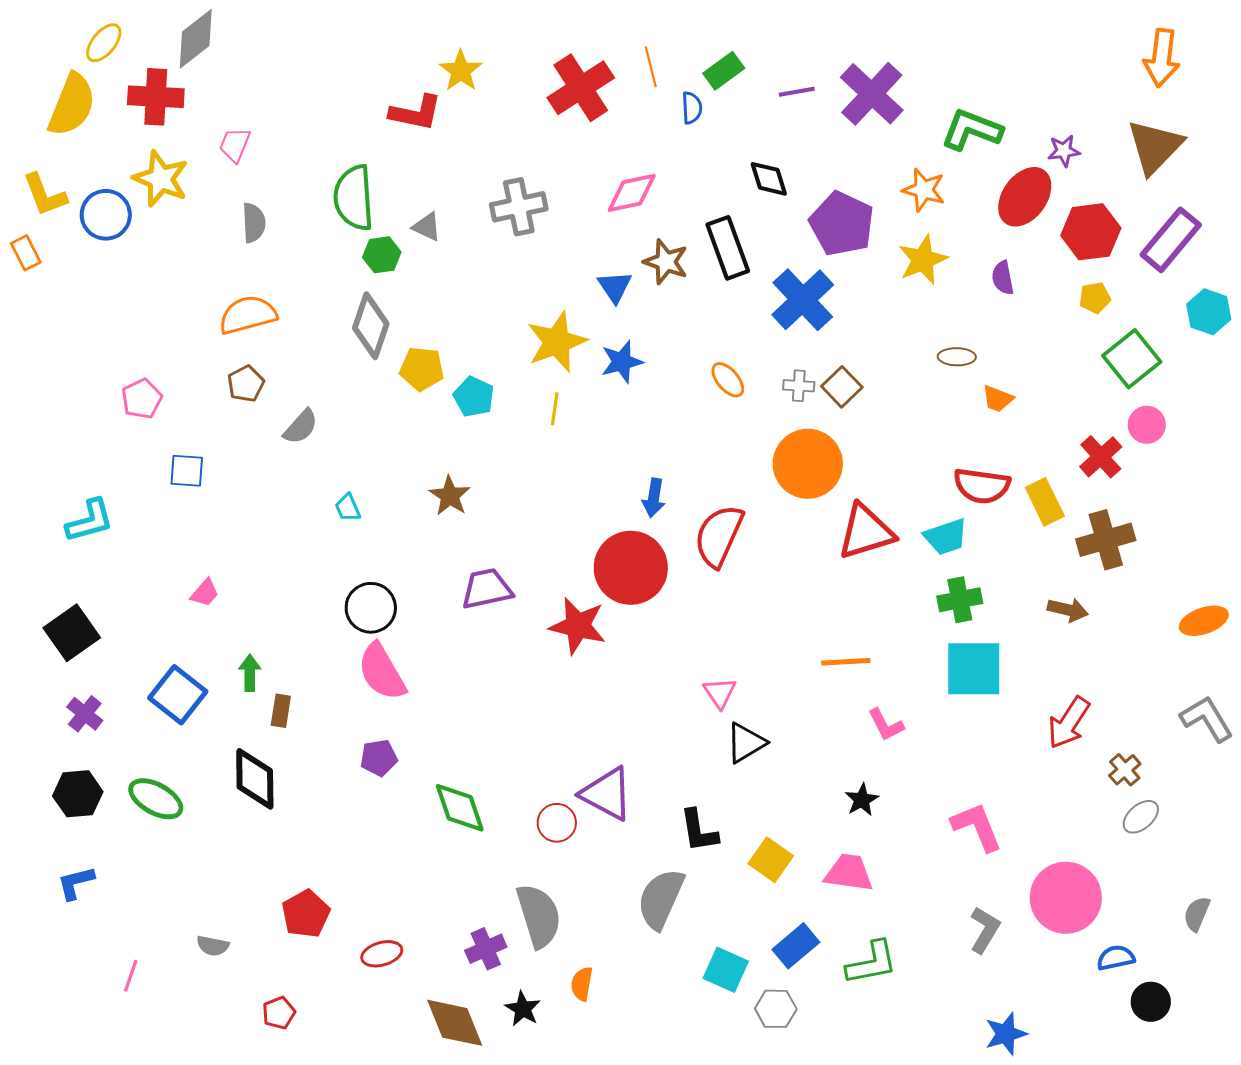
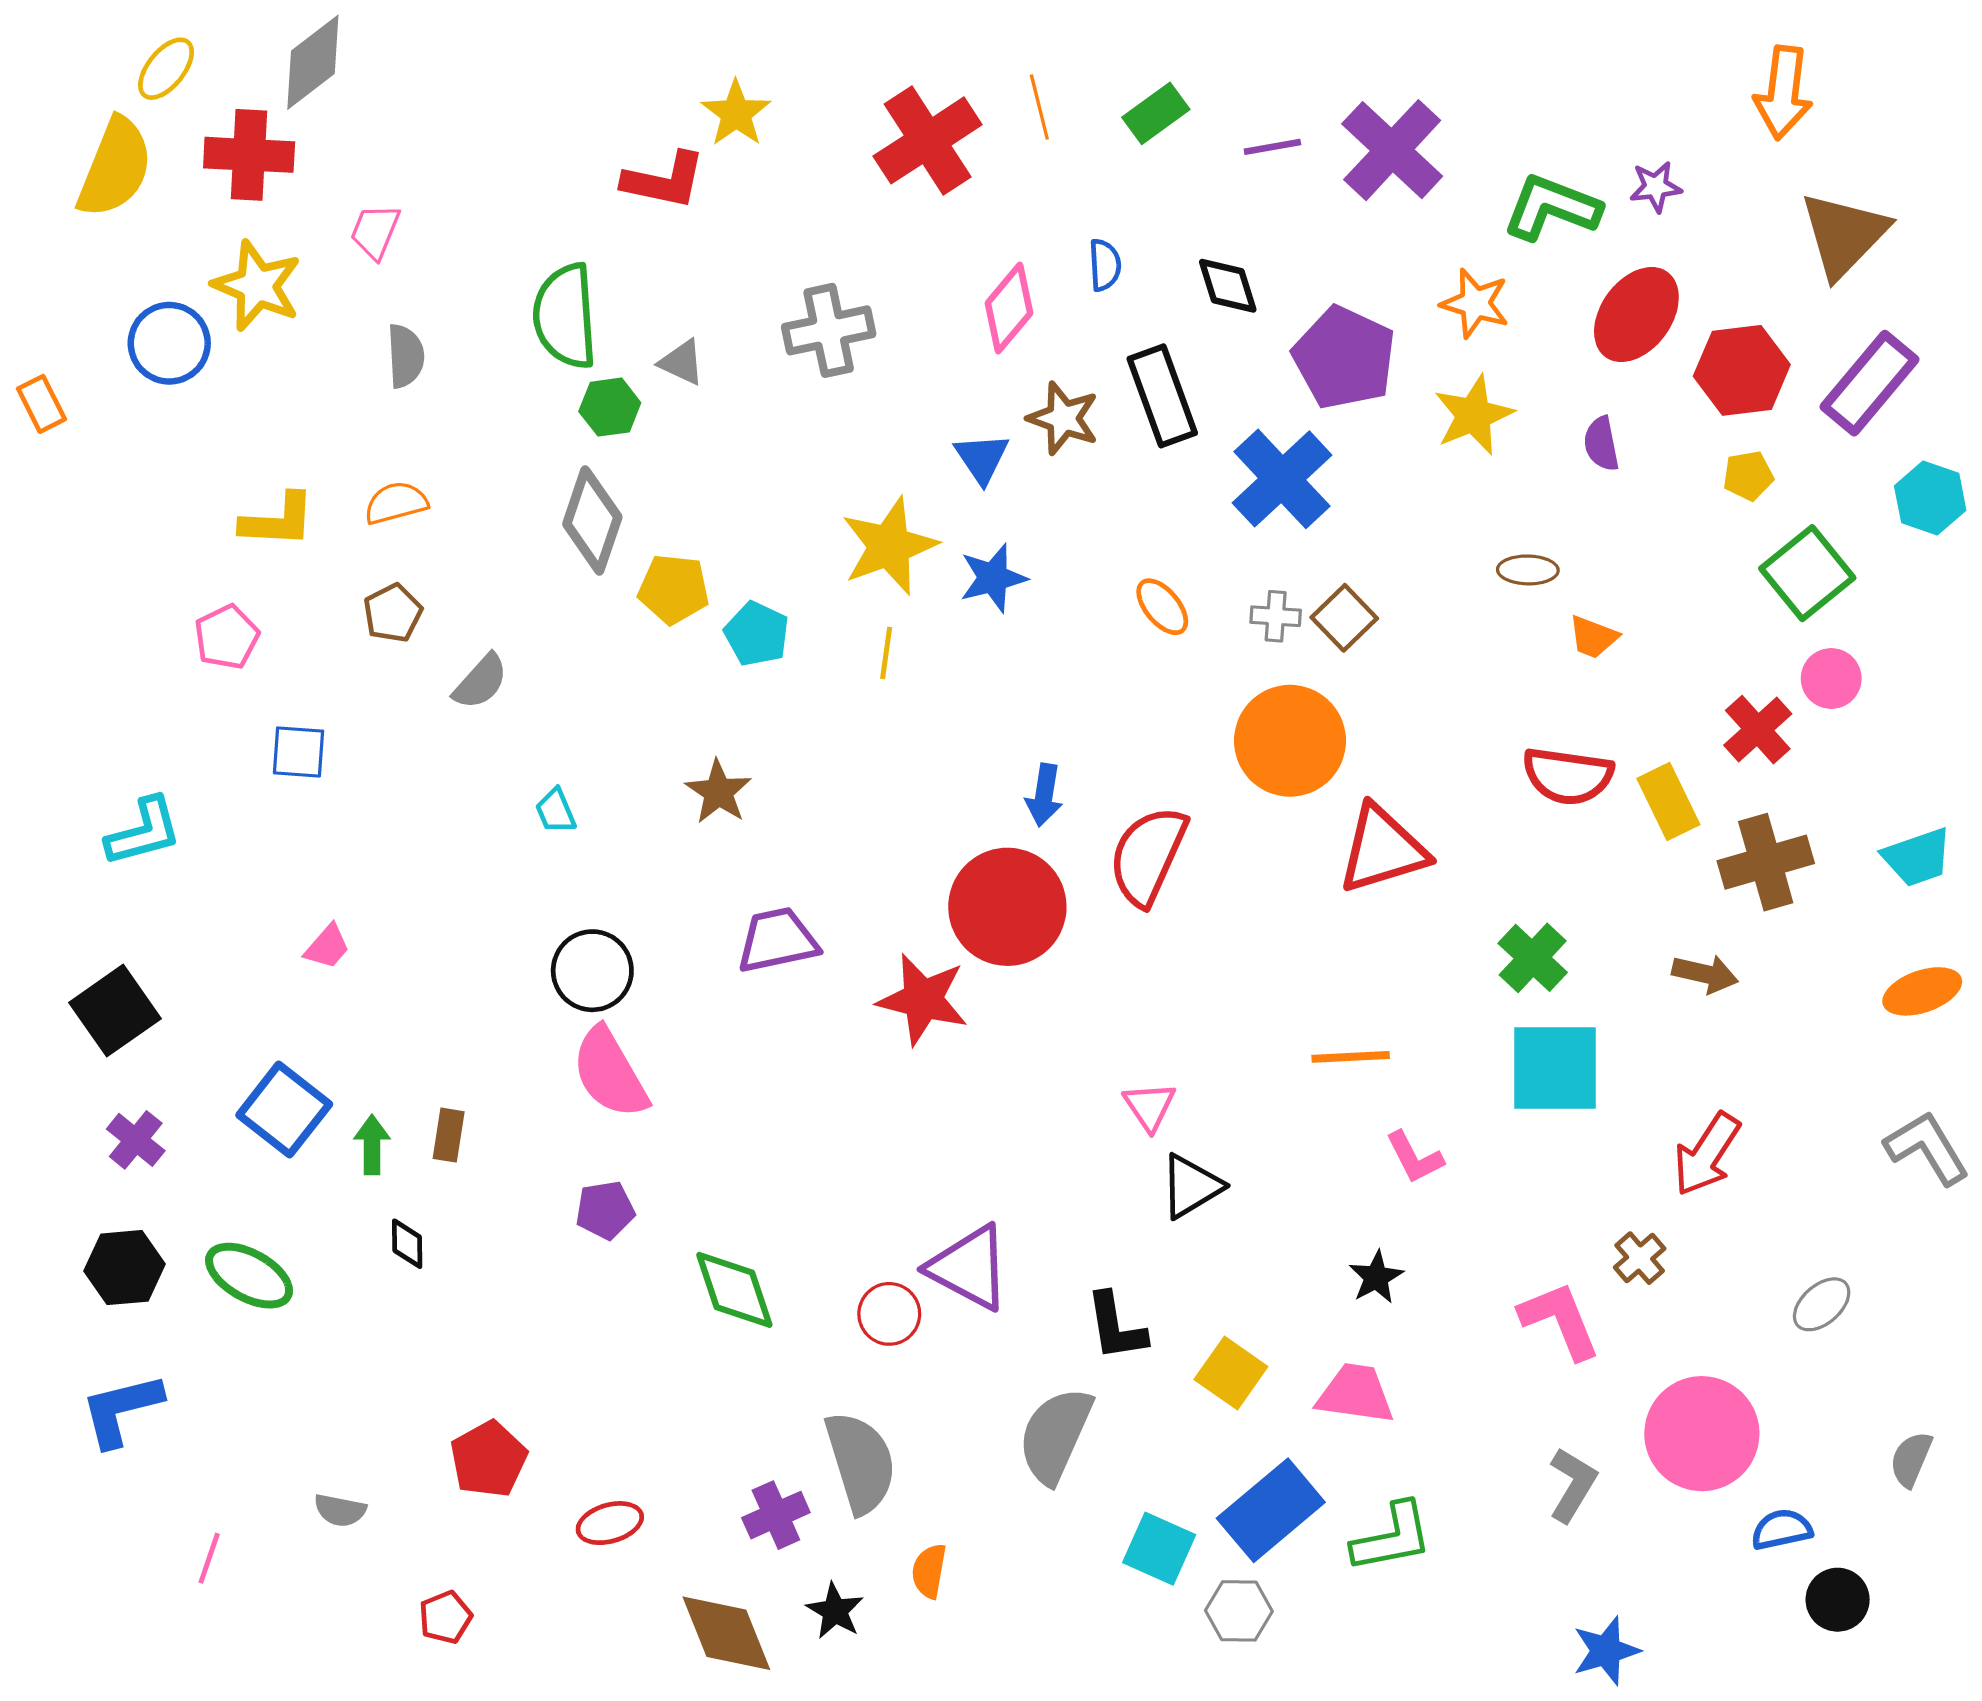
orange arrow: (1162, 58) -> (1783, 93), moved
blue semicircle: (692, 108) -> (1105, 265), moved
purple star: (1064, 151) -> (1656, 187), moved
pink diamond: (632, 193) -> (1009, 308), turned -38
yellow L-shape: (45, 195) -> (278, 520), moved, turned -66
orange semicircle: (248, 315) -> (396, 503), size x0.7
cyan trapezoid: (946, 537) -> (1917, 857), moved
green cross: (960, 600) -> (1533, 958), turned -36
green arrow: (250, 673) -> (372, 1145), moved
brown cross: (1125, 770) -> (1640, 1258), moved
black diamond: (255, 779) -> (407, 1244), size x0.5
blue L-shape: (76, 883) -> (121, 1410), size x1.4
blue rectangle: (796, 946) -> (1271, 1510), size x1.4

